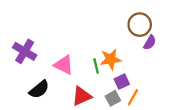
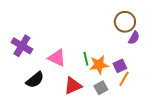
orange star: (111, 59) -> (99, 65), moved
purple square: (122, 82) -> (120, 66), moved
orange line: (133, 97) -> (124, 79), moved

